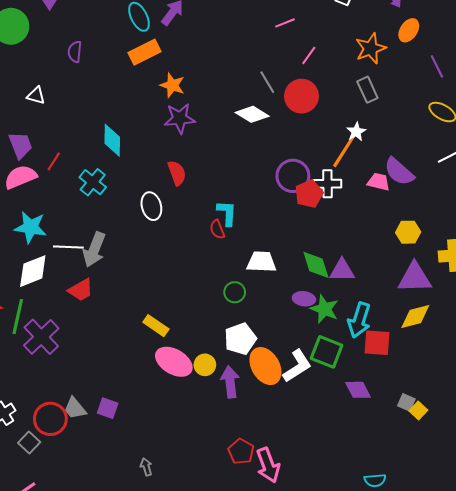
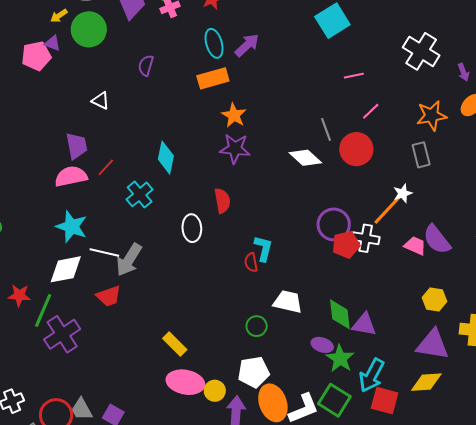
pink ellipse: (174, 362) -> (185, 382), turned -30

